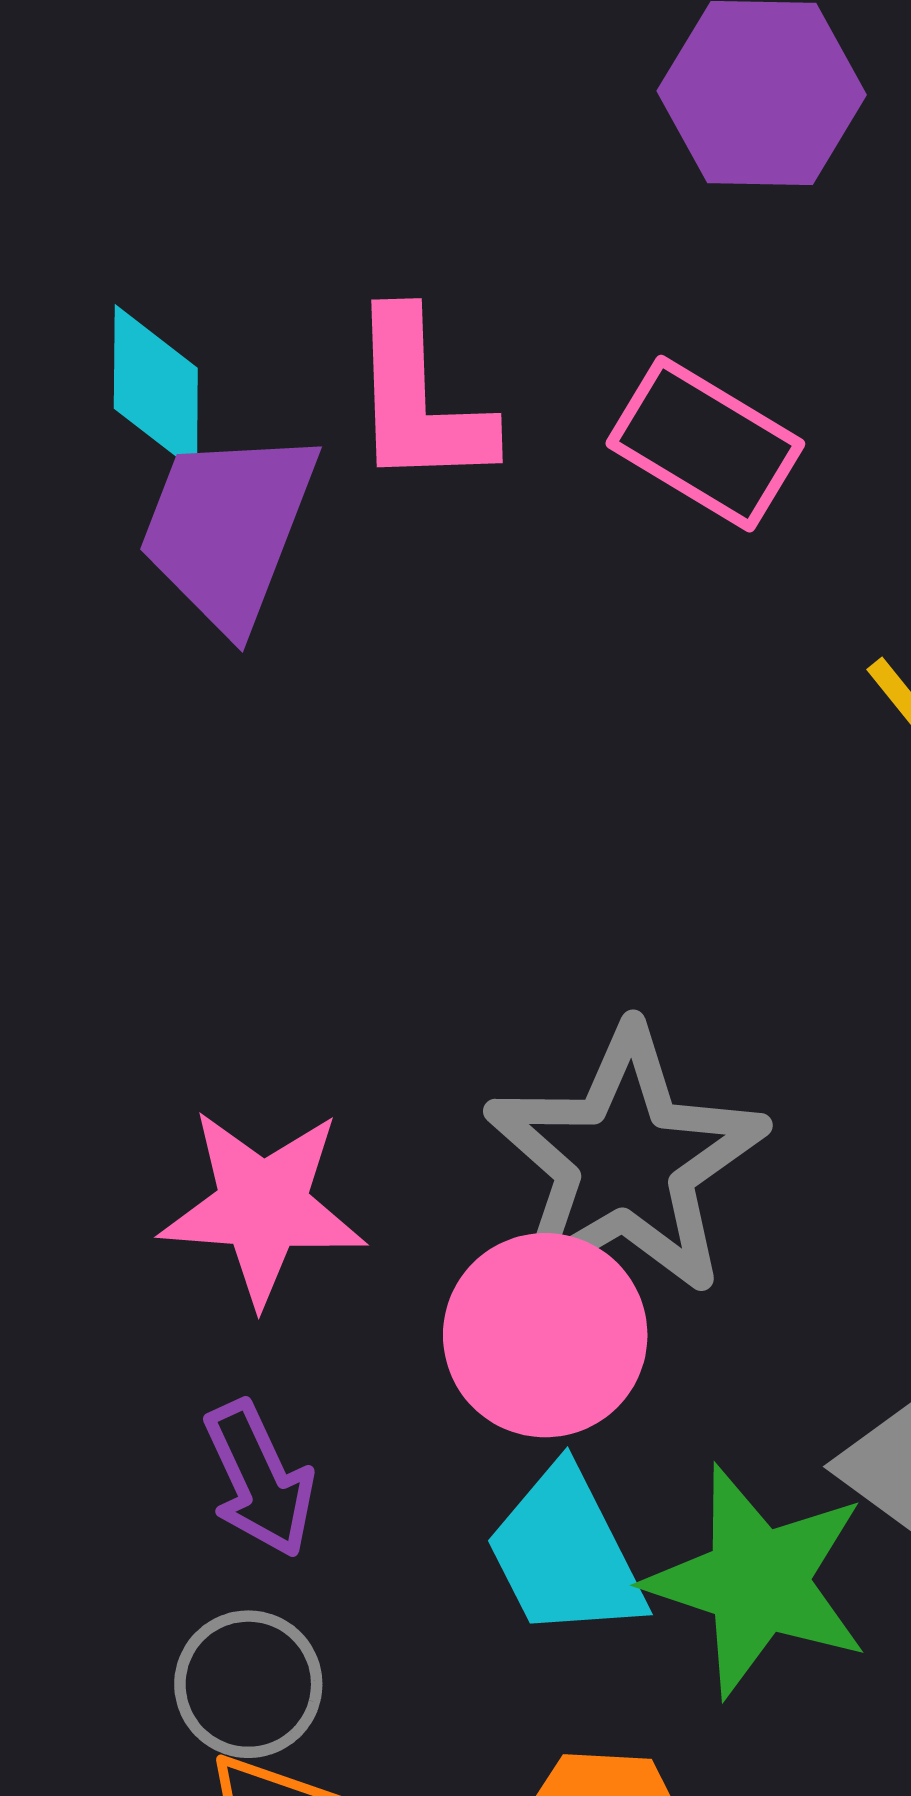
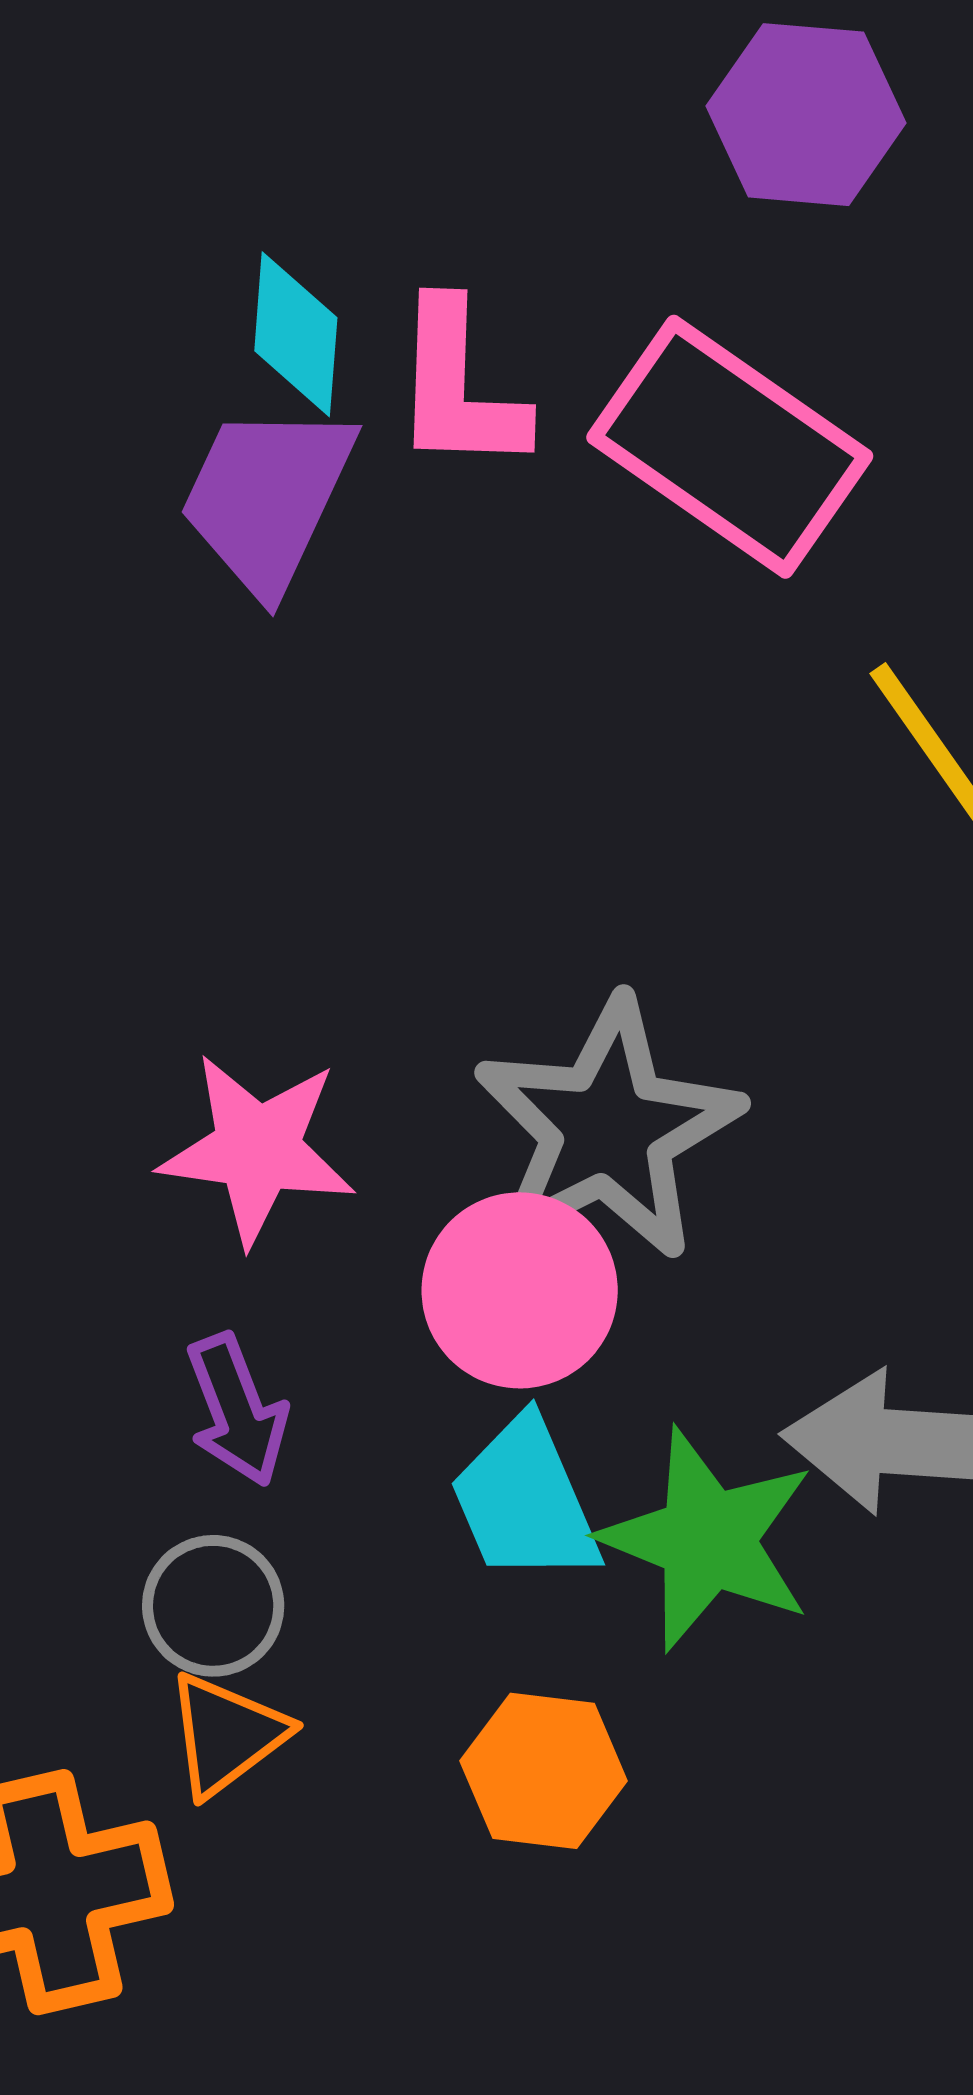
cyan diamond: (156, 388) -> (296, 334), moved
pink rectangle: (705, 444) -> (730, 447), size x1.5

